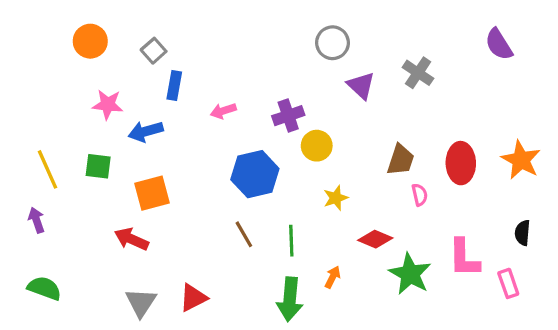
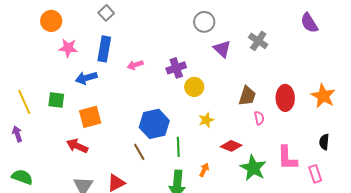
gray square: (154, 51) -> (106, 13), moved
blue rectangle: (174, 85) -> (104, 49), size x1.4
pink star: (108, 104) -> (68, 48), moved
blue hexagon: (255, 174) -> (154, 124), moved
brown line: (244, 234) -> (139, 152), moved

